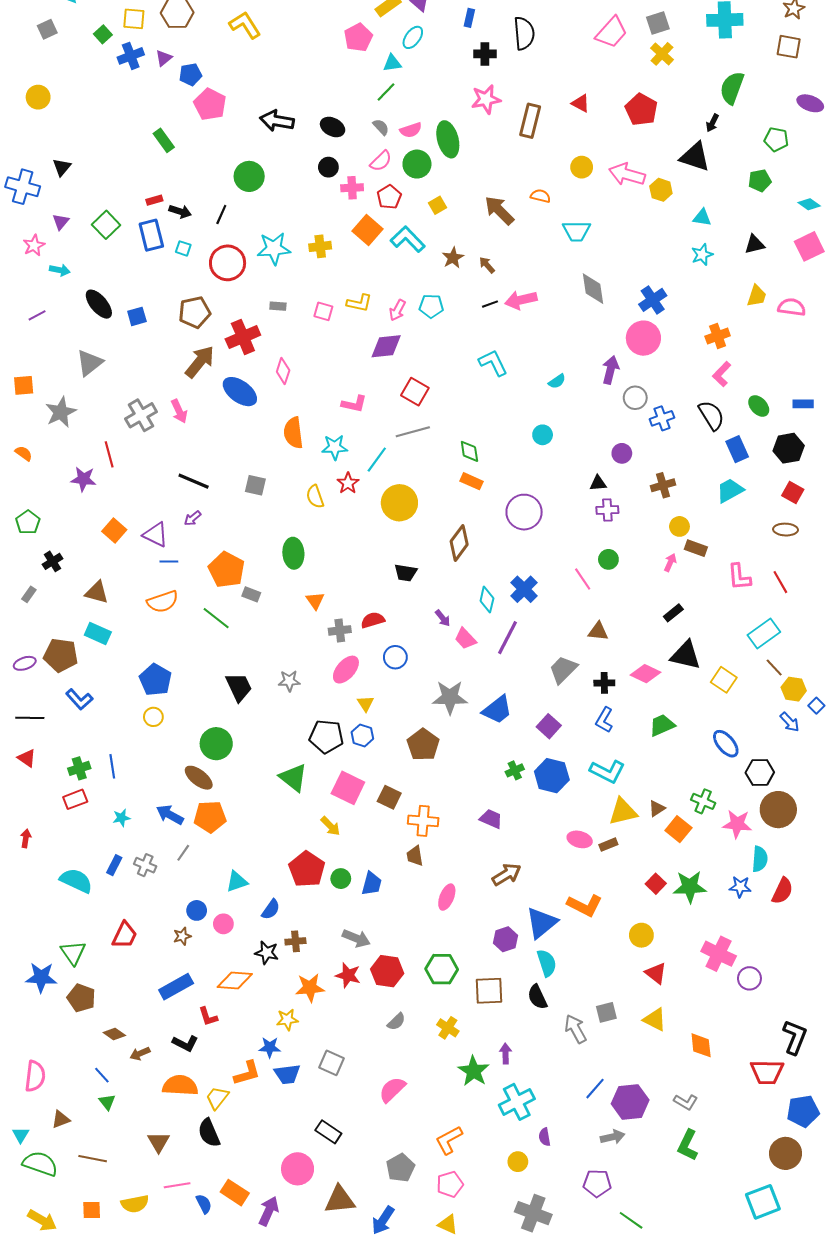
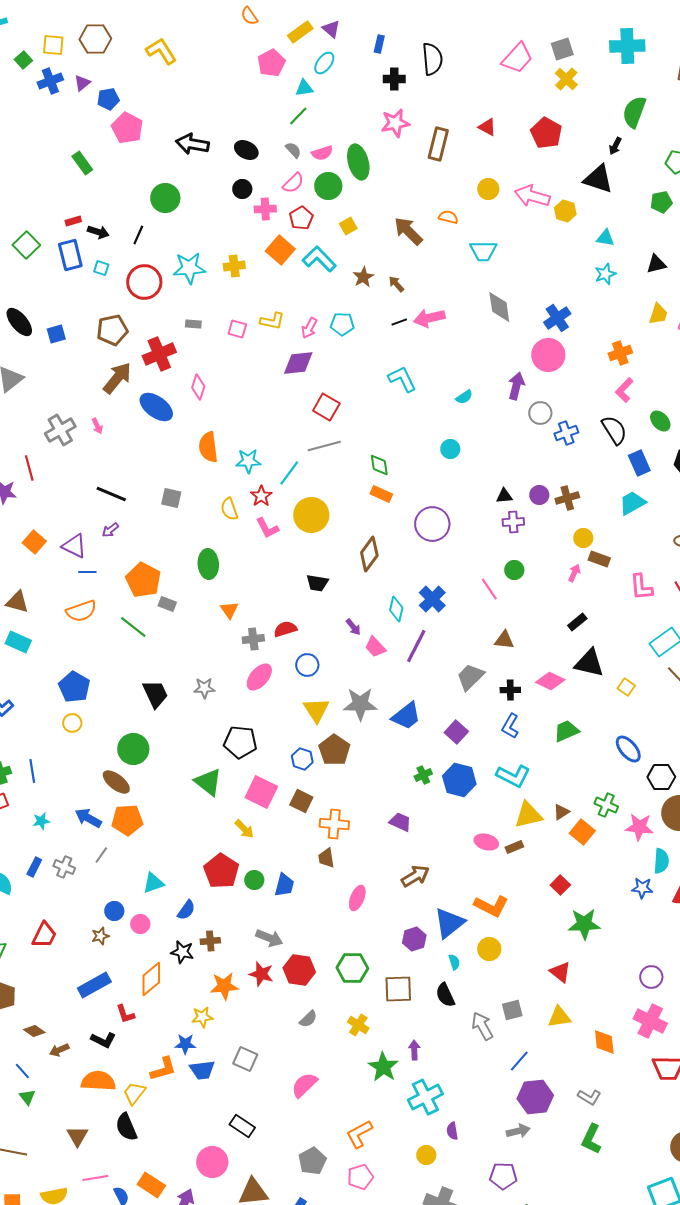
pink L-shape: (354, 404) -> (267, 528), moved, turned 50
pink arrow: (179, 411) -> (97, 426), size x0.7
purple circle: (622, 453) -> (539, 495), moved
yellow square: (724, 680) -> (626, 687), size x0.7
yellow triangle: (365, 704) -> (316, 710), moved, size x1.6
blue hexagon: (362, 735) -> (302, 759), moved
green star: (690, 887) -> (584, 924), moved
yellow circle: (641, 935) -> (489, 949), moved
pink cross: (719, 954) -> (650, 1021), moved
cyan semicircle: (547, 963) -> (454, 962), size x0.6
orange diamond: (235, 980) -> (151, 979), turned -44
yellow triangle: (655, 1020) -> (559, 1017), turned -35
blue line: (595, 1089) -> (519, 1061), moved

